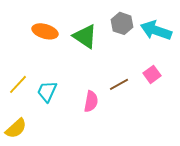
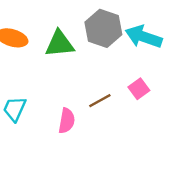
gray hexagon: (122, 23) -> (103, 28), size x1.4
green triangle: (85, 36) -> (60, 44), turned -40

